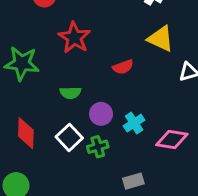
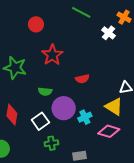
yellow triangle: (161, 39) -> (114, 107), moved
purple circle: (101, 114) -> (64, 108), size x1.5
green cross: (98, 147) -> (51, 143), moved

